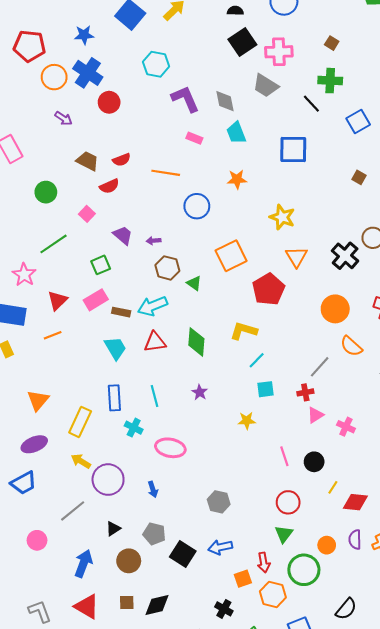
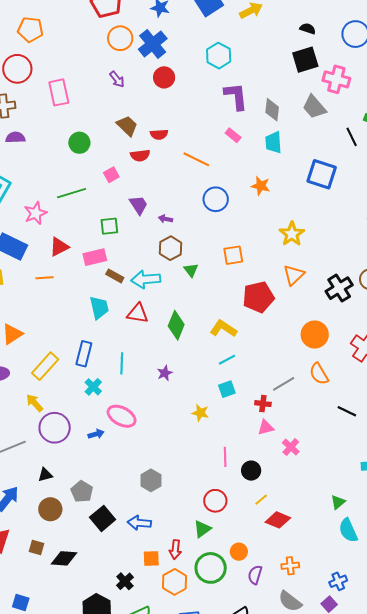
orange square: (231, 256) -> (233, 255), size x0.7
cyan square: (266, 389) -> (227, 389), turned -30
blue arrow: (153, 489) -> (96, 434), moved, turned -105
purple semicircle: (355, 539) -> (255, 575), moved

